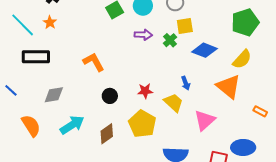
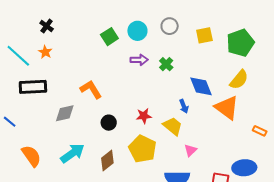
yellow square: (185, 26) -> (204, 35), moved
blue diamond: (205, 50) -> (201, 86), moved, turned 50
gray diamond: (54, 95) -> (65, 113), moved
pink triangle: (205, 120) -> (190, 150), moved, size x0.6

